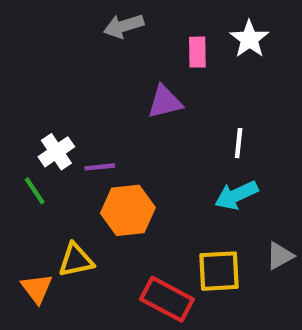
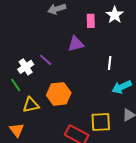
purple line: (100, 167) -> (46, 60), moved, turned 48
cyan arrow: (236, 195) -> (122, 87), moved
yellow triangle: (76, 260) -> (31, 105), moved

